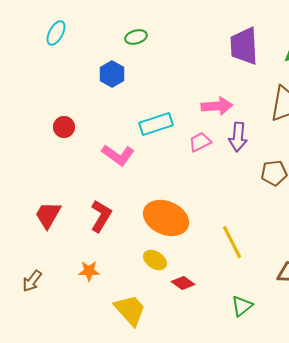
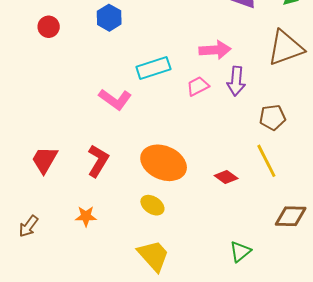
red circle: (64, 127) -> (49, 27), moved
yellow line: (232, 242) -> (266, 161), moved
red diamond: (183, 283) -> (226, 177), moved
yellow trapezoid: (130, 310) -> (153, 256), moved

